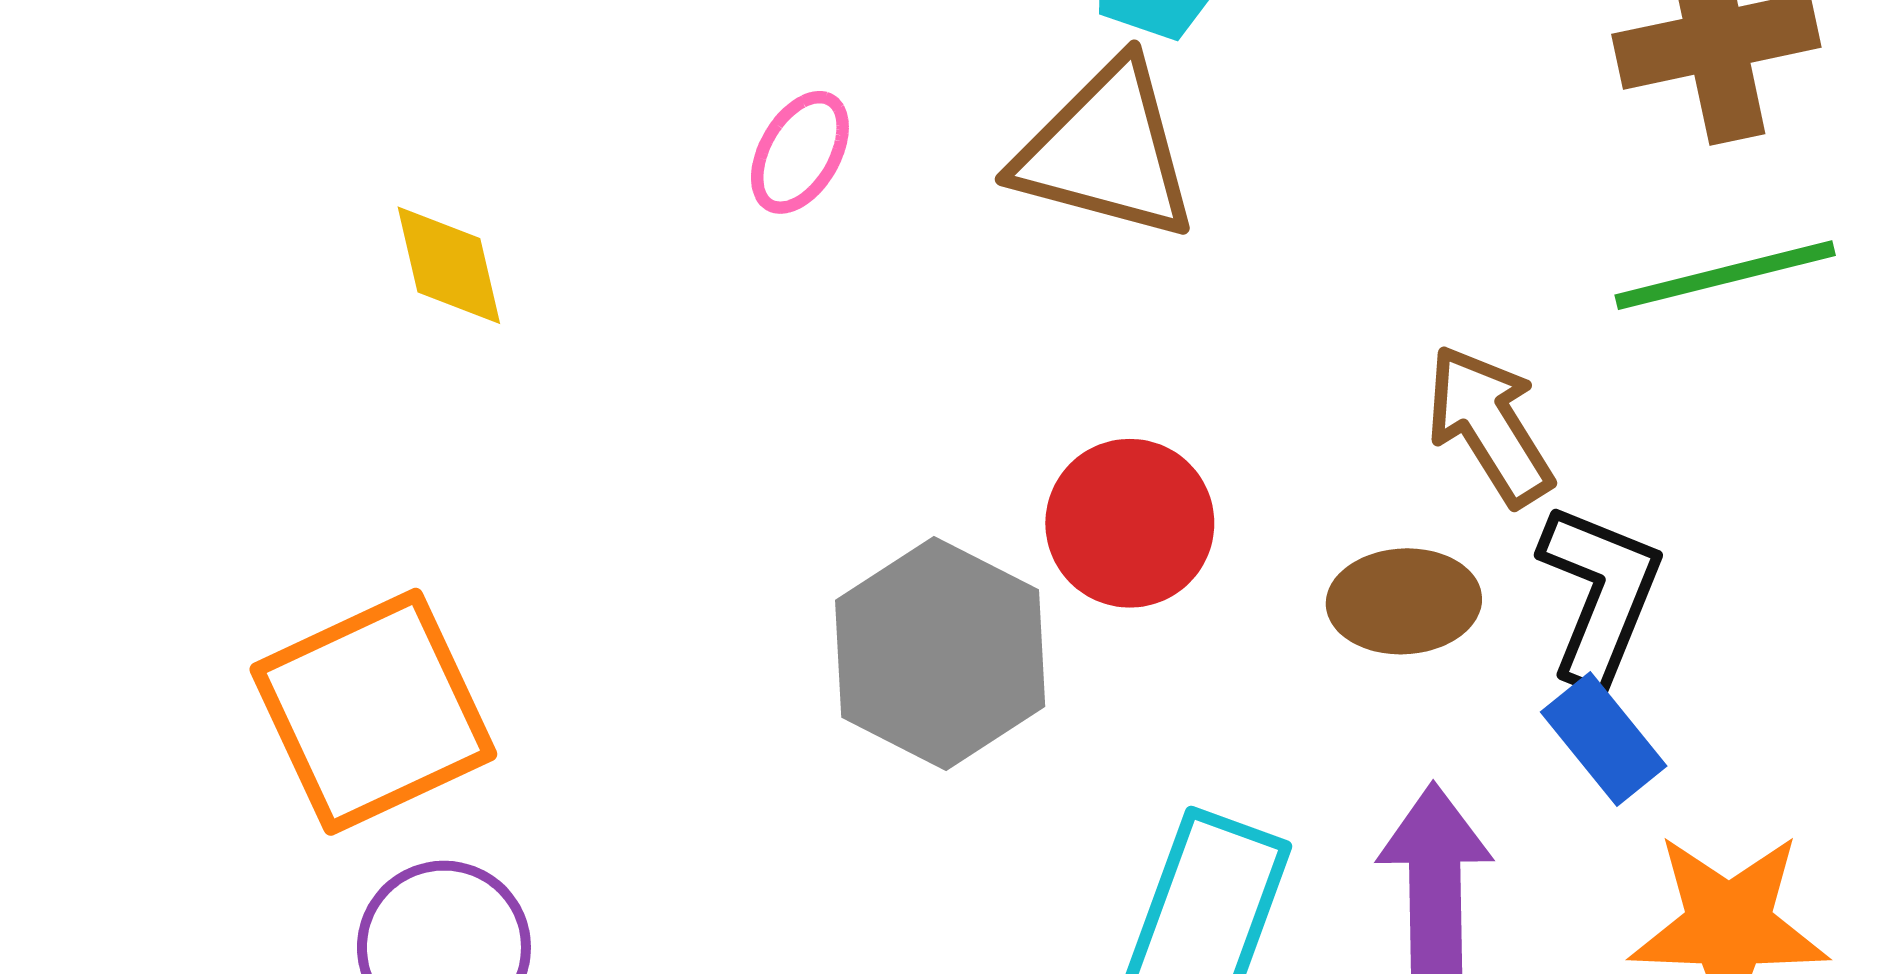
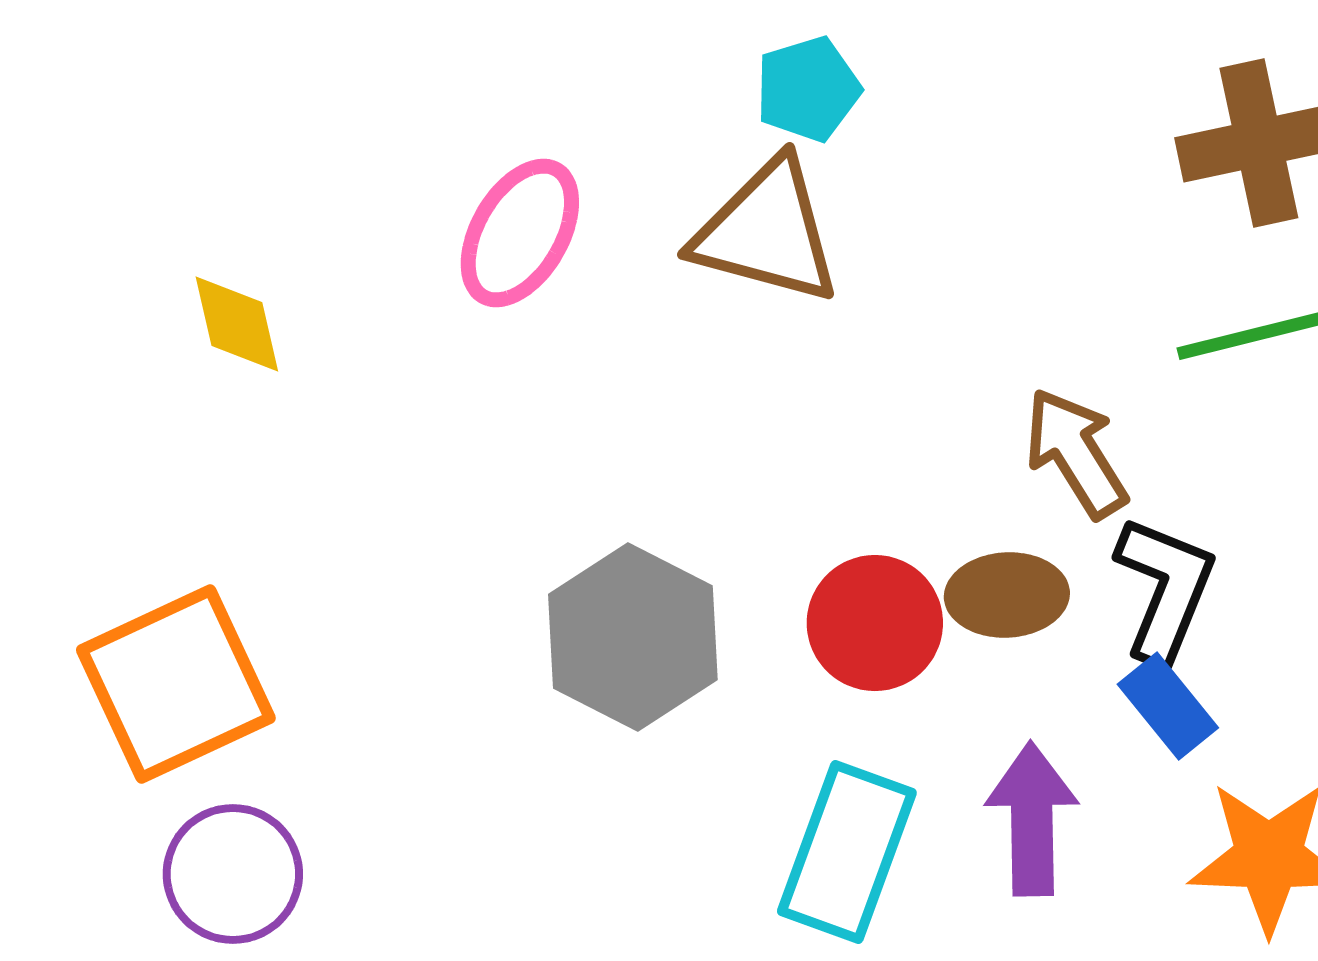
pink ellipse: (800, 152) -> (520, 233), size x1.5
red circle: (1130, 523) -> (875, 623), moved

